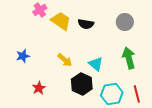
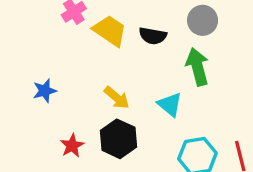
gray circle: (125, 22) -> (203, 20), moved
green arrow: (129, 58) -> (197, 67), moved
black hexagon: (82, 84) -> (118, 139), moved

